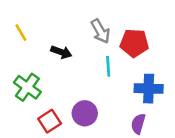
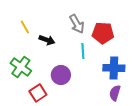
yellow line: (21, 32) -> (25, 27), moved
purple circle: (85, 113) -> (61, 75), moved
purple semicircle: (138, 124) -> (115, 93), moved

